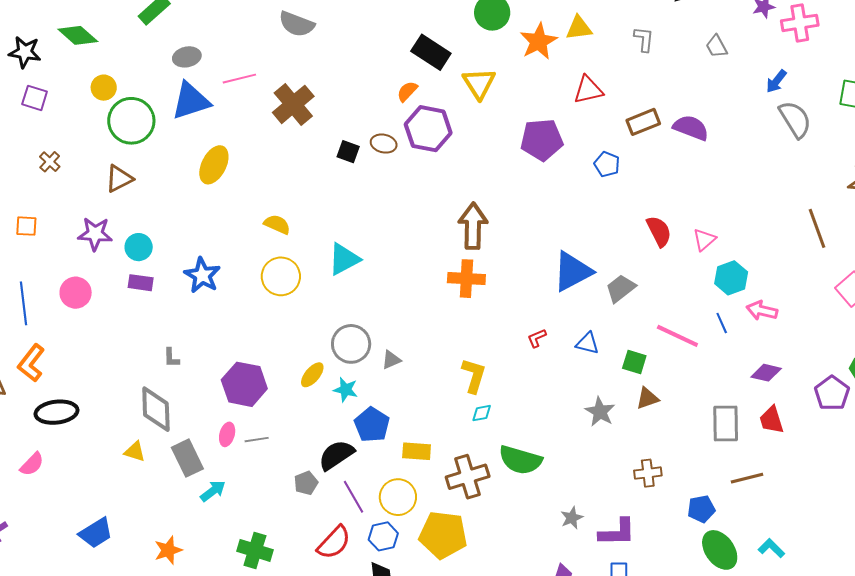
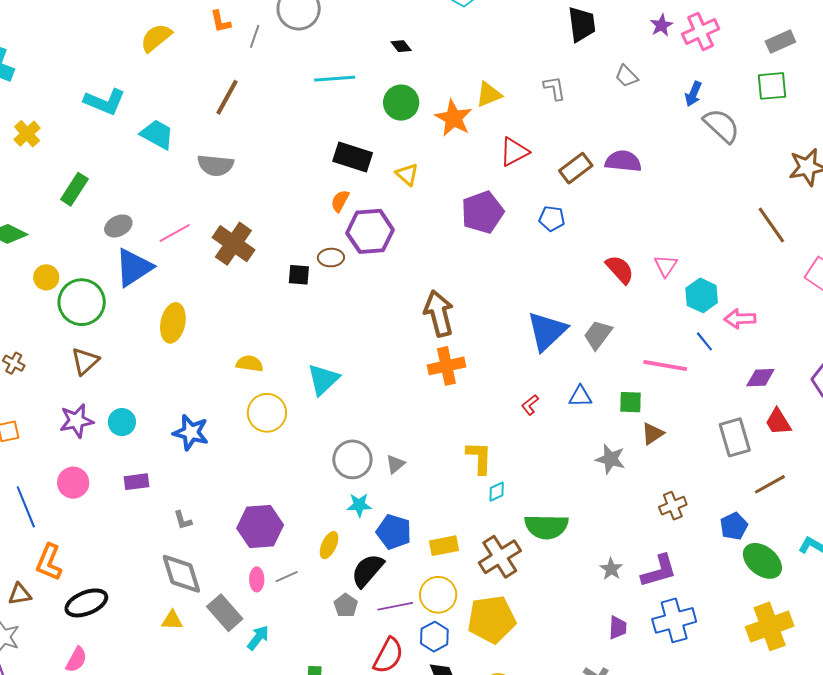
yellow triangle: (479, 83) -> (407, 174), size x0.7
purple rectangle: (141, 283) -> (137, 482), moved
yellow ellipse: (312, 375) -> (329, 545), moved
purple line: (354, 497) -> (395, 606), turned -56

